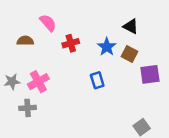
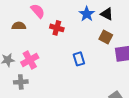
red cross: (71, 43) -> (57, 28), turned 32
blue star: (107, 47) -> (87, 14), moved

